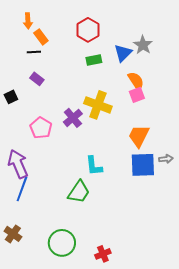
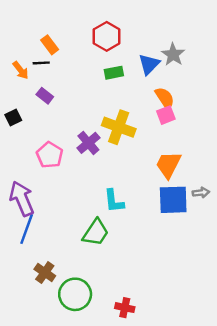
orange arrow: (28, 21) -> (21, 70), moved, turned -35
brown cross: (13, 234) -> (45, 272), moved
red cross: (103, 254) -> (125, 308), turned 35

